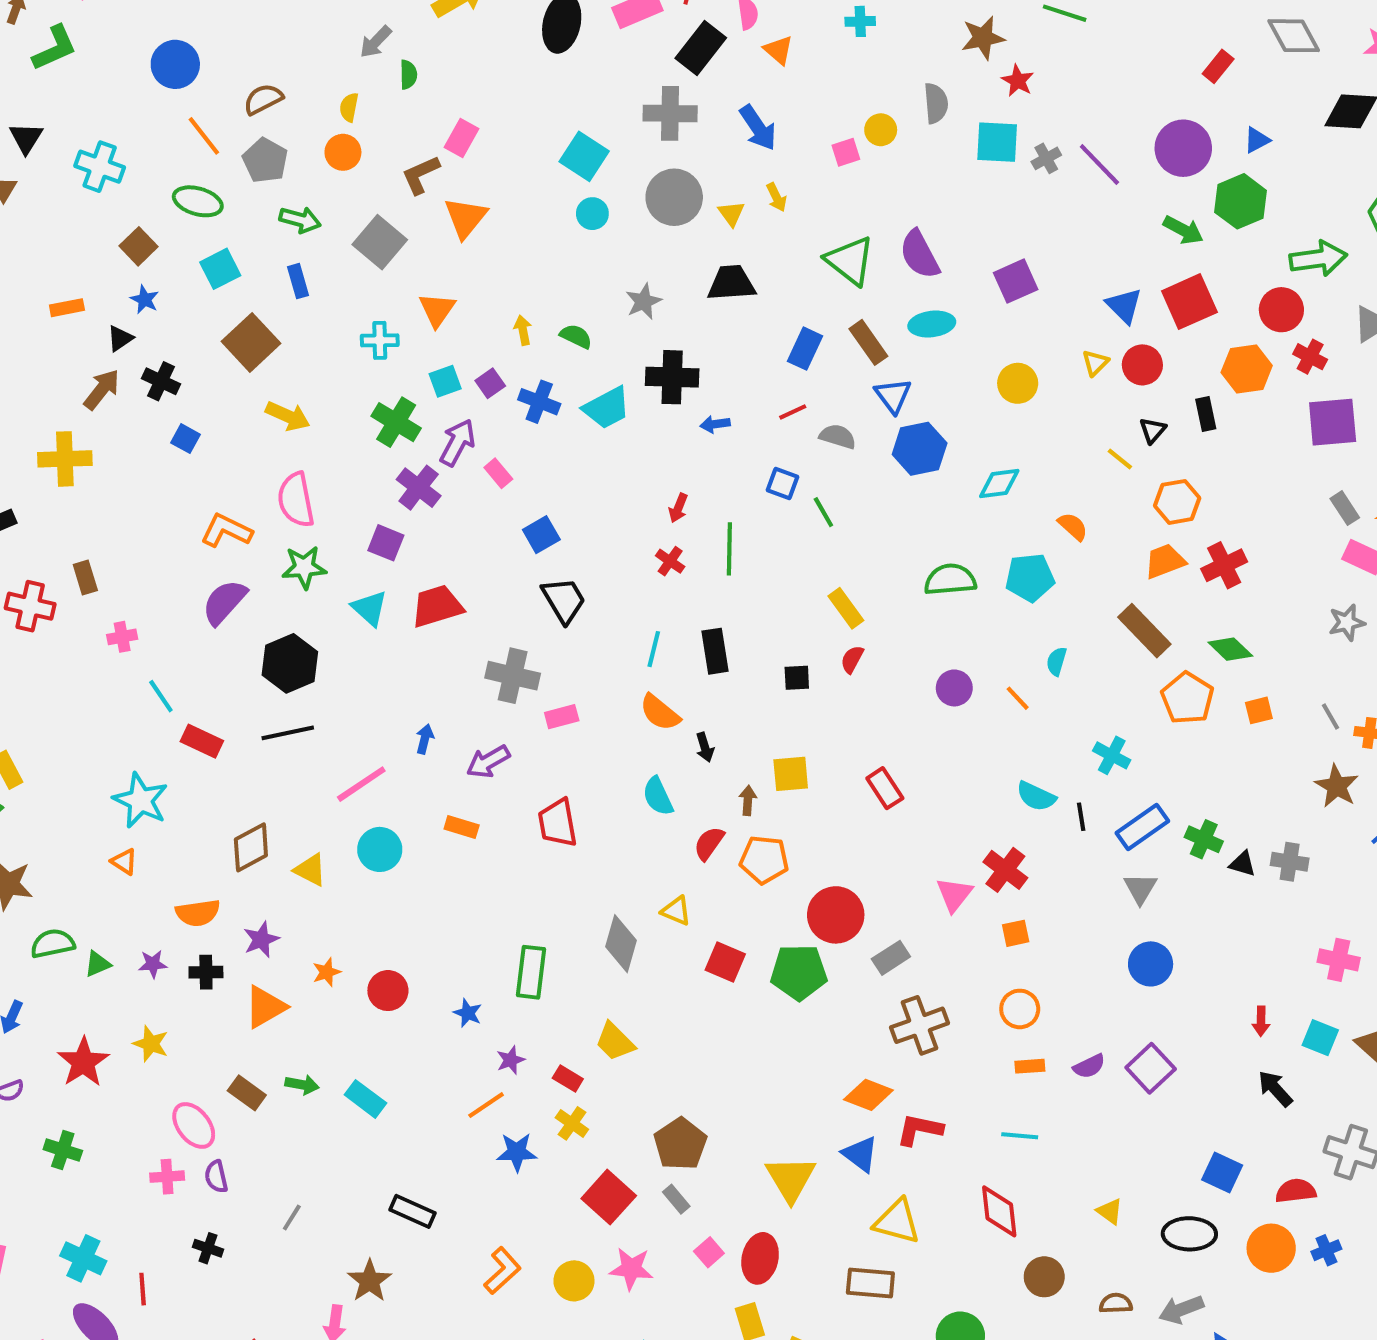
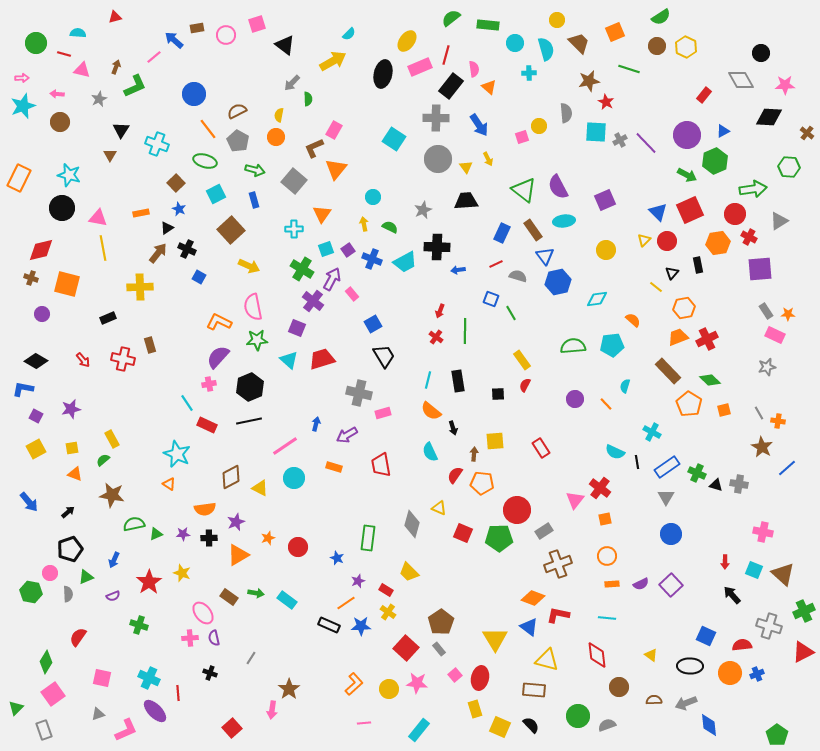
cyan circle: (592, 214) -> (373, 197), moved
pink cross: (122, 637) -> (209, 384), moved
black rectangle: (412, 1211) -> (329, 625), moved

